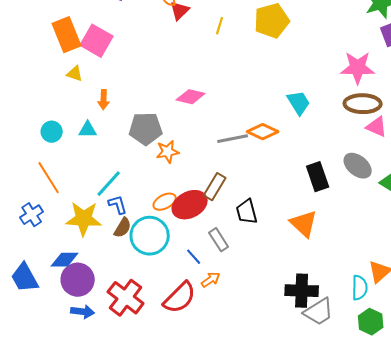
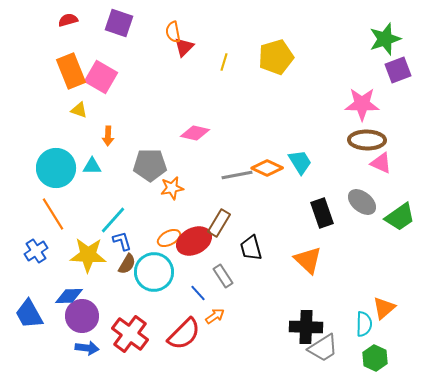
cyan trapezoid: (299, 103) -> (300, 162), moved
cyan circle: (52, 132) -> (56, 168), size x1.8

